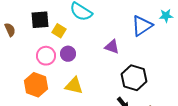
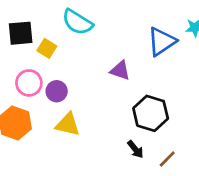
purple circle: (68, 54) -> (57, 91), moved

